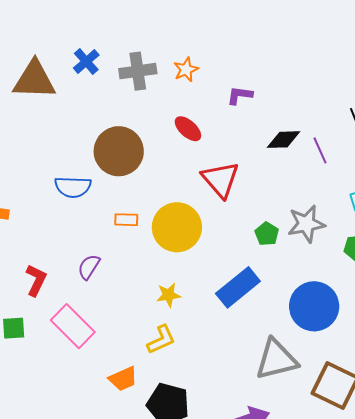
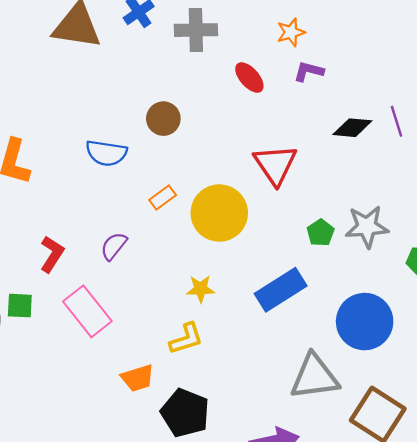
orange star: (186, 70) -> (291, 32), moved
red ellipse: (188, 129) -> (249, 78), moved
purple line: (320, 150) -> (397, 121), moved
brown circle: (119, 151) -> (163, 119), size x0.6
orange rectangle: (126, 220) -> (163, 198), turned -45

